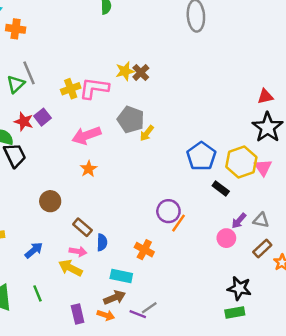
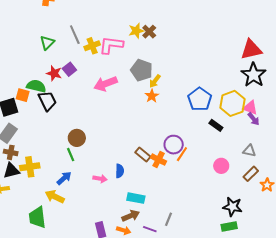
gray line: (29, 73) -> (75, 35), moved
red triangle: (265, 96) -> (251, 50), size x1.6
pink triangle: (263, 168) -> (250, 108), turned -35
orange star: (89, 169) -> (152, 96), moved
purple arrow: (239, 221) -> (254, 119), moved, turned -80
brown rectangle: (82, 227) -> (143, 154), moved
orange cross: (144, 250) -> (159, 160), moved
yellow arrow: (70, 268) -> (55, 197), moved
green line: (38, 293) -> (71, 155), moved
gray line: (149, 308) -> (168, 219), moved, turned -32

